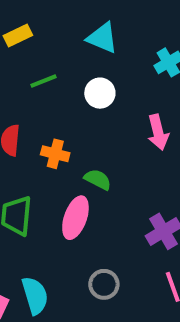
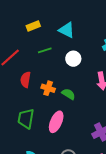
cyan triangle: (102, 38) -> (67, 30), moved
green semicircle: (98, 179) -> (68, 94), moved

